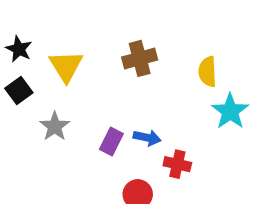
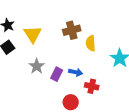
yellow semicircle: (208, 72) -> (91, 43), moved
gray star: (55, 126) -> (37, 66), moved

